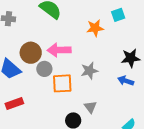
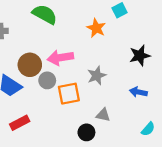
orange star: (95, 28) -> (96, 28), turned -30
blue arrow: (126, 81) -> (138, 92), moved
gray triangle: (90, 107) -> (103, 115), turned -32

